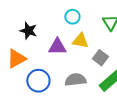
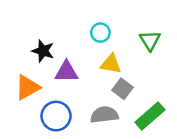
purple triangle: (57, 47) -> (66, 72), moved
gray square: (100, 58) -> (123, 89), moved

